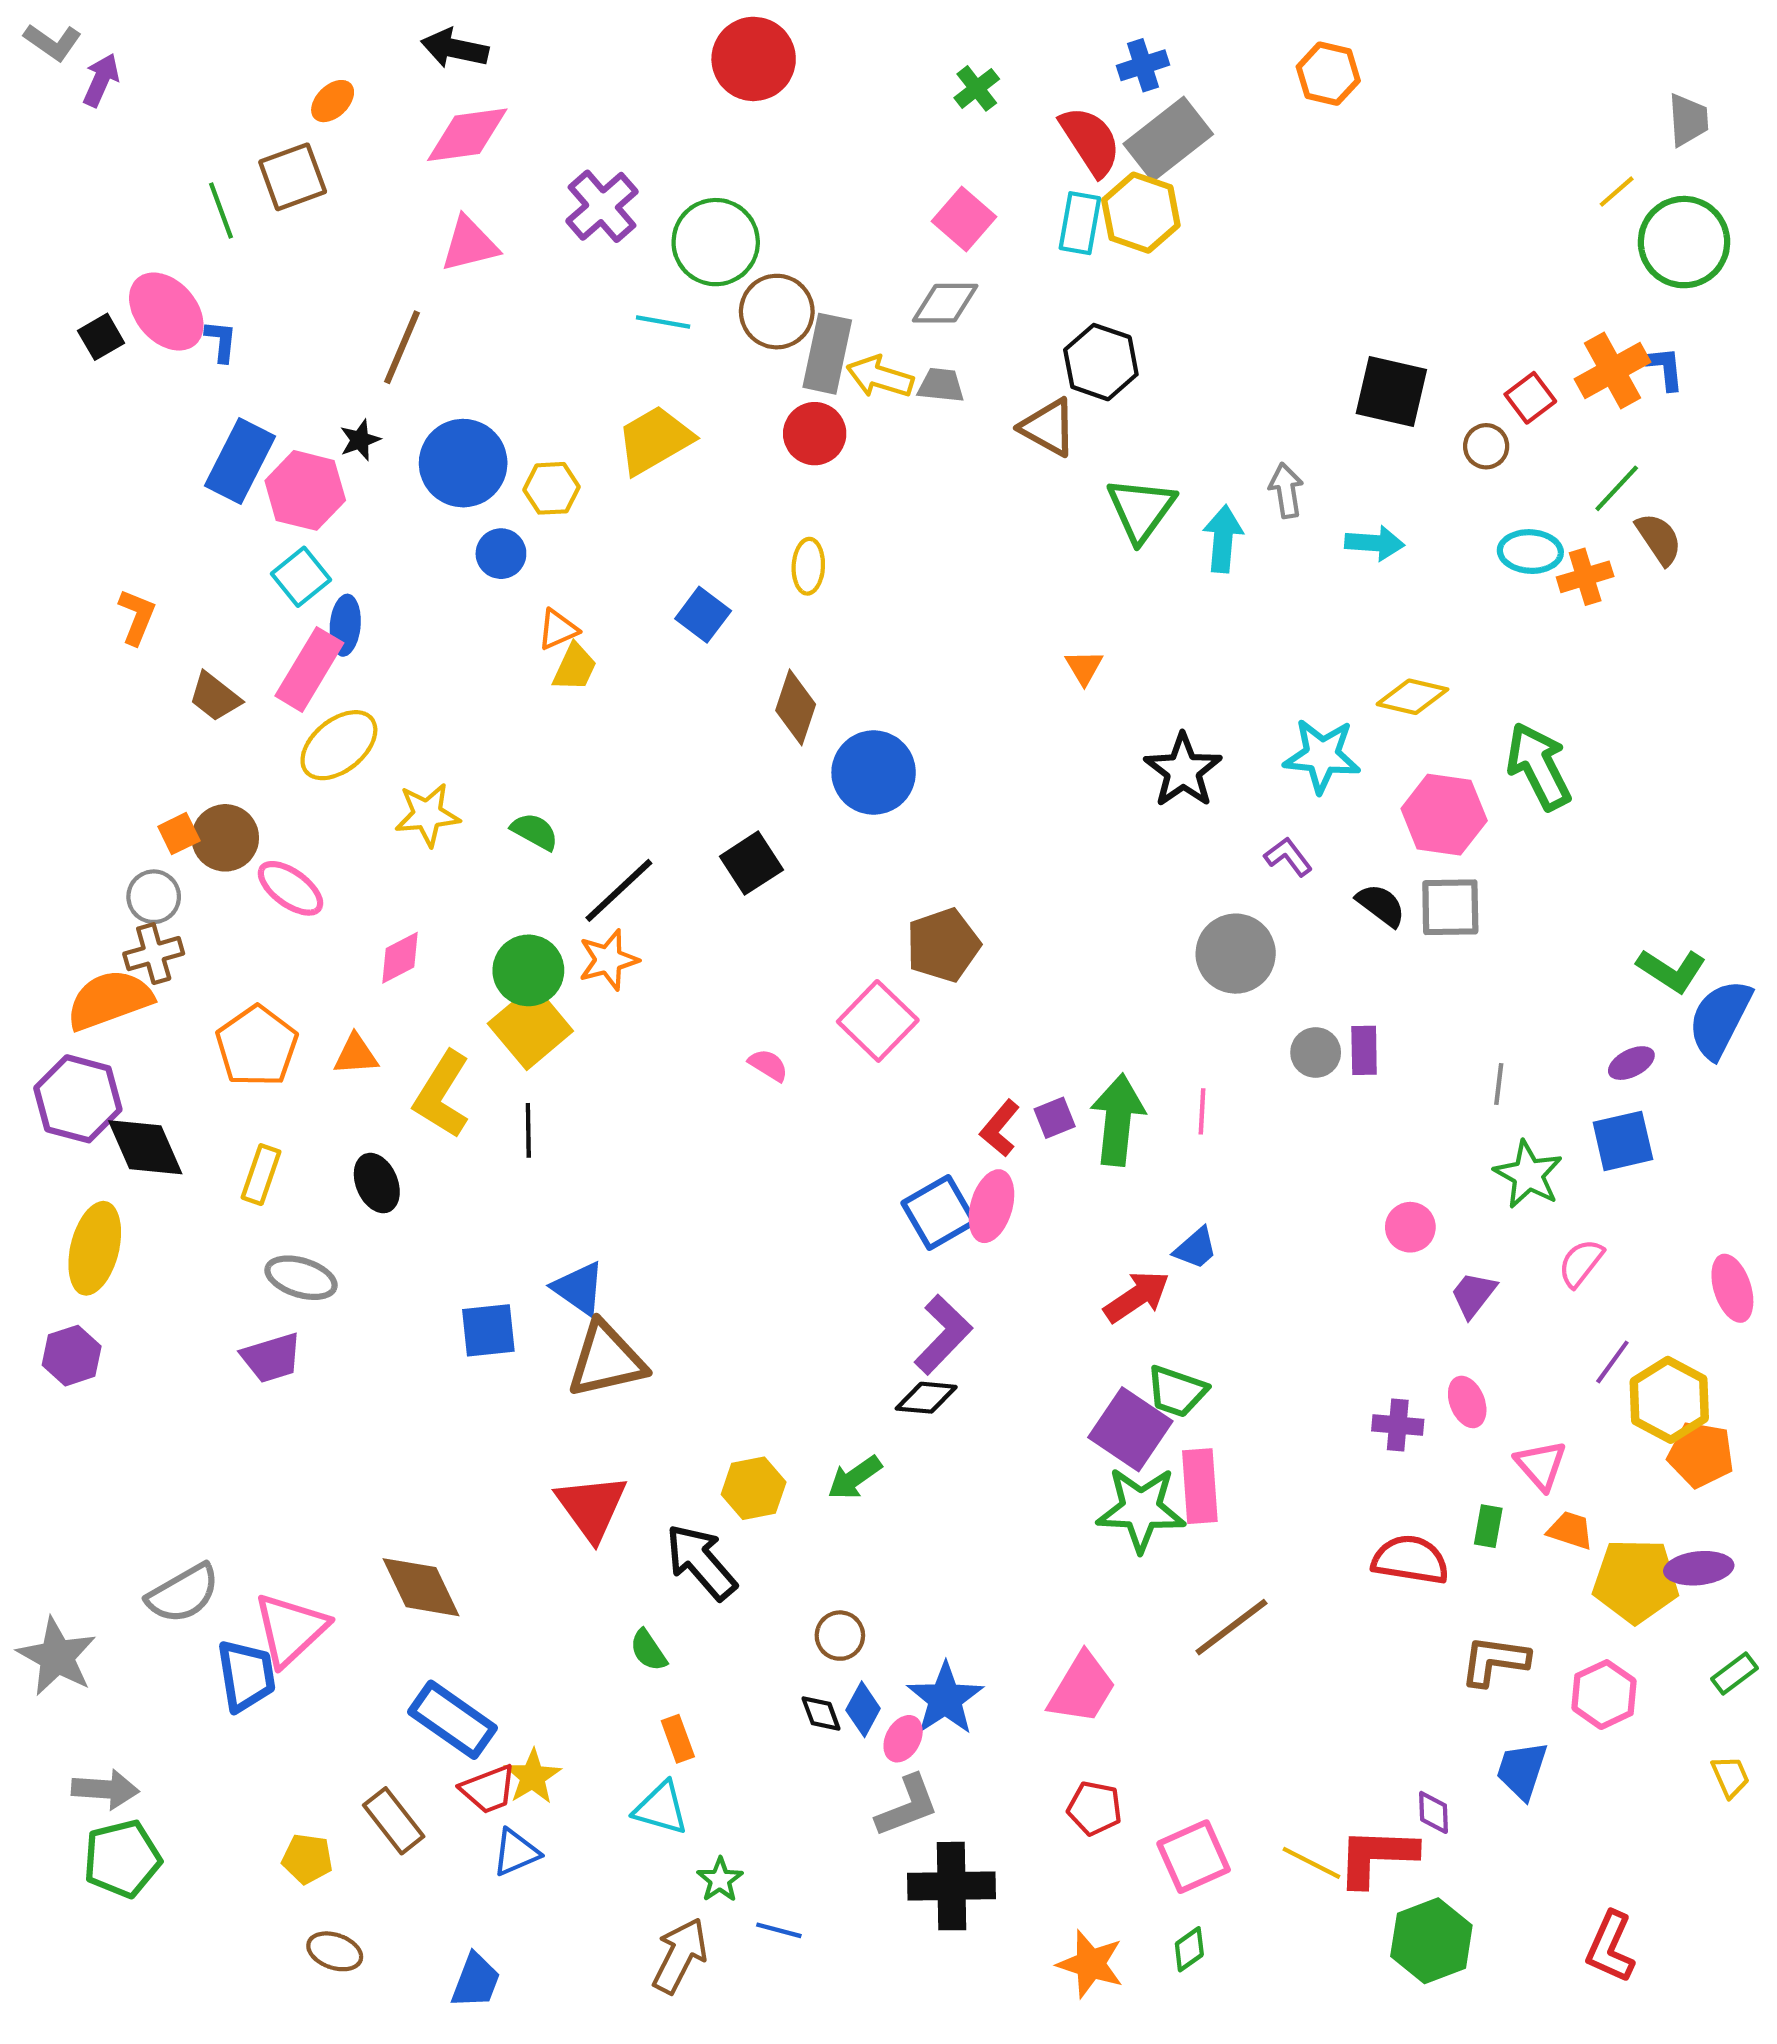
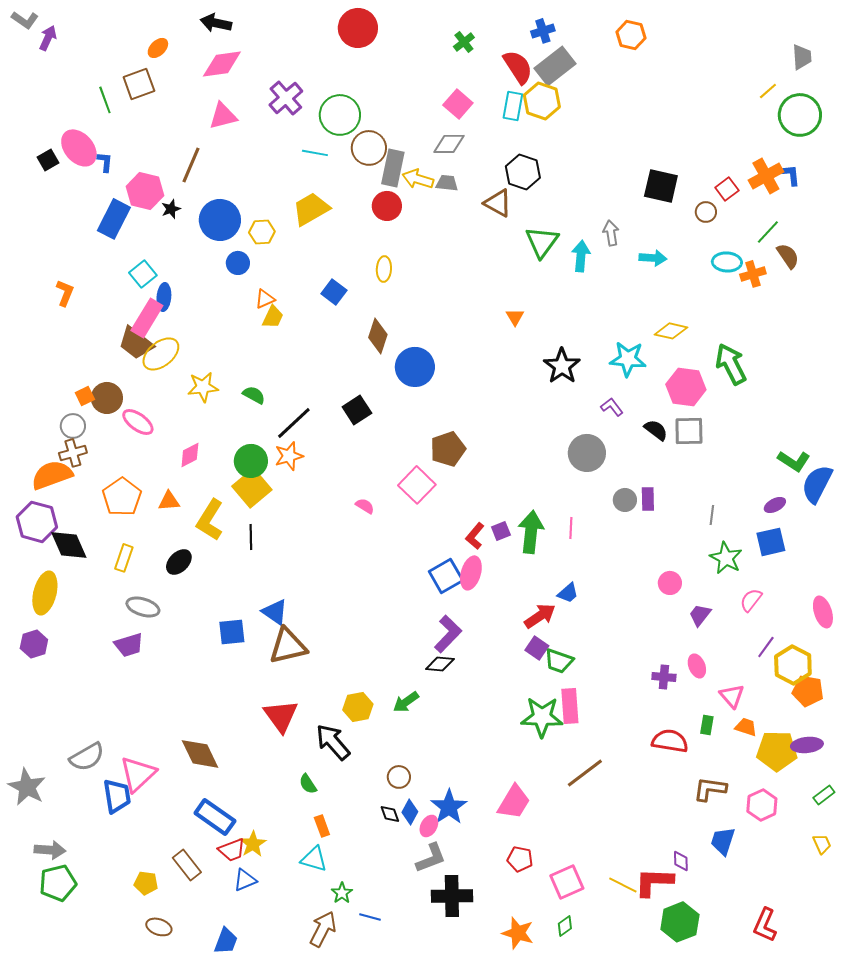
pink hexagon: (305, 490) -> (145, 191), moved
brown trapezoid: (215, 697) -> (136, 343), moved, size x1.4
black ellipse: (377, 1183) -> (179, 562), turned 68
purple square: (1130, 1429) -> (537, 648), moved, size x0.6

